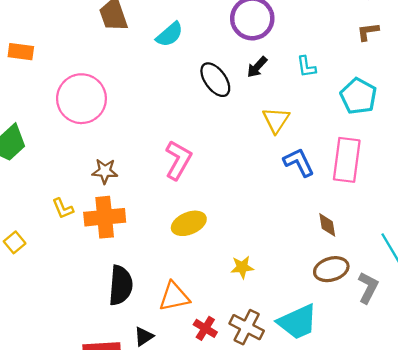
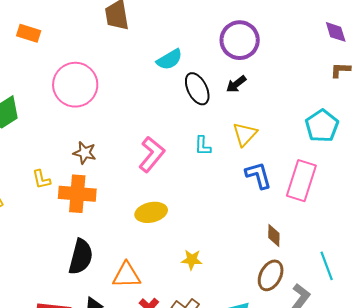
cyan semicircle: (170, 35) -> (169, 60), moved
cyan L-shape: (306, 67) -> (203, 146), moved
brown ellipse: (331, 269) -> (271, 275), turned -56

